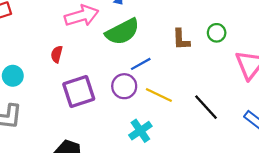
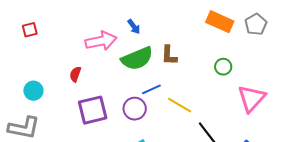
brown L-shape: (181, 39) -> (169, 55), moved
yellow line: (159, 95) -> (180, 105), moved

